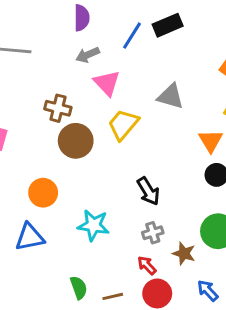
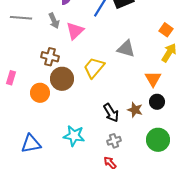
gray arrow: (88, 55) -> (54, 21), moved, turned -91
pink triangle: (107, 83) -> (75, 31), moved, turned 30
orange circle: (43, 193) -> (40, 93), moved
brown star: (184, 253) -> (135, 110), moved

